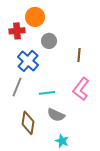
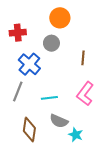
orange circle: (35, 17) -> (60, 18), moved
cyan star: (62, 141) -> (76, 135), moved

